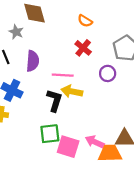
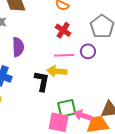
pink line: (63, 75) -> (64, 55), moved
green square: (50, 134) -> (67, 108), moved

